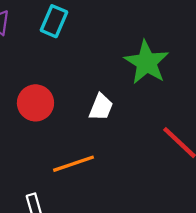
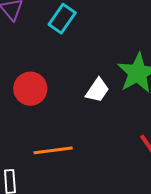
white trapezoid: (101, 107) -> (97, 90), moved

